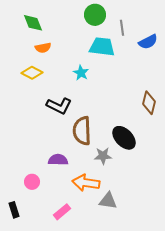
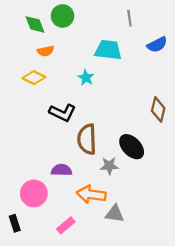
green circle: (95, 15) -> (63, 16), moved
gray line: (122, 28) -> (129, 18), moved
pink circle: (32, 182) -> (34, 193), size x1.6

